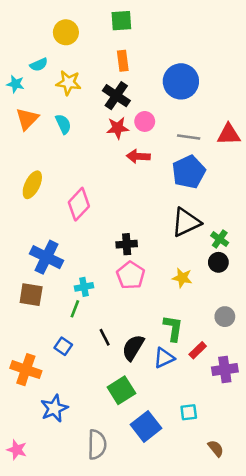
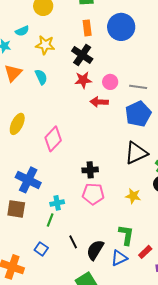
blue circle: (181, 81) -> (121, 27), moved
pink circle: (145, 121) -> (110, 82), moved
pink pentagon: (131, 275) -> (93, 194), turned -30

